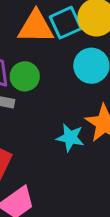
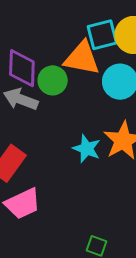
orange triangle: (36, 27) -> (82, 58), moved

